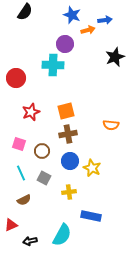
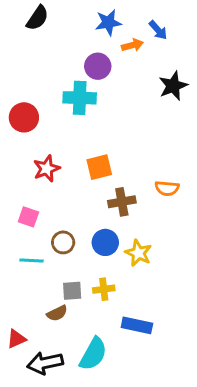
blue star: (72, 15) -> (108, 23), turned -30
blue arrow: (105, 20) -> (158, 30), turned 56
brown cross: (68, 134) -> (122, 202), moved
brown circle: (42, 151) -> (63, 242), moved
cyan line: (21, 173) -> (31, 261), turned -63
gray square: (44, 178) -> (72, 291), moved, turned -32
brown semicircle: (24, 200) -> (57, 313), moved
black arrow: (30, 241) -> (45, 363), size x1.6

